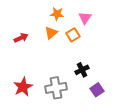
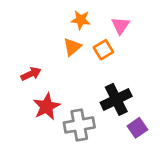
red arrow: (21, 38) -> (31, 74), moved
black cross: (82, 70) -> (116, 99), size x1.5
red star: (23, 87) -> (47, 107), moved

